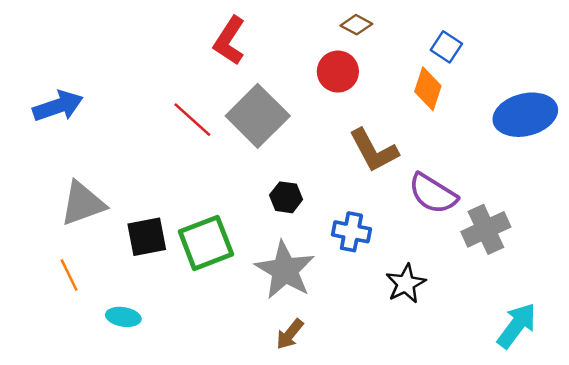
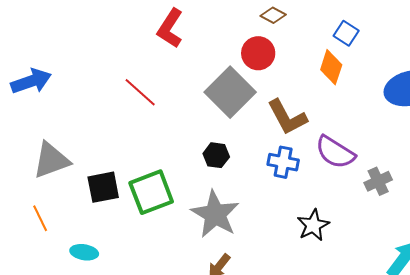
gray square: (258, 116) -> (230, 92), moved
gray cross: (486, 229) -> (378, 181), size x0.7
blue cross: (351, 232) -> (283, 162), moved

